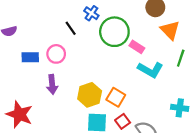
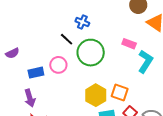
green circle: (114, 32) -> (91, 53), moved
cyan L-shape: (150, 70) -> (145, 62), turned -75
purple arrow: (52, 84) -> (30, 98), moved

